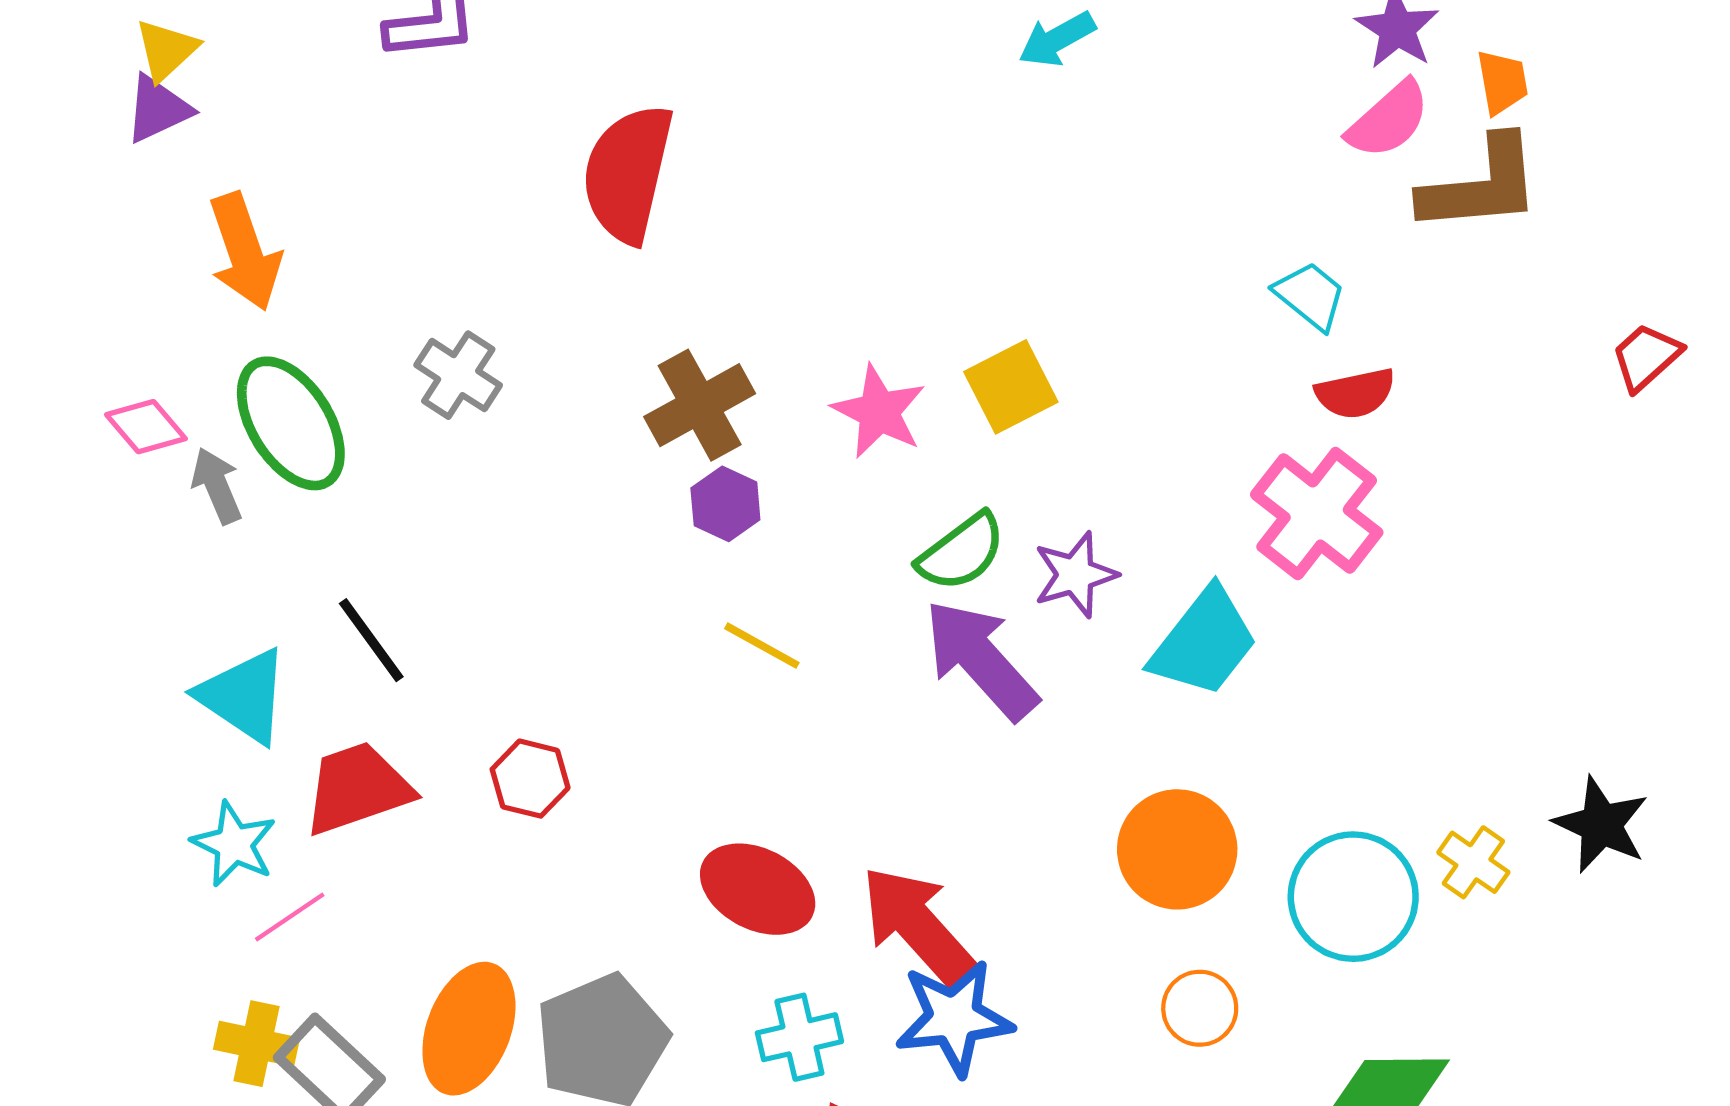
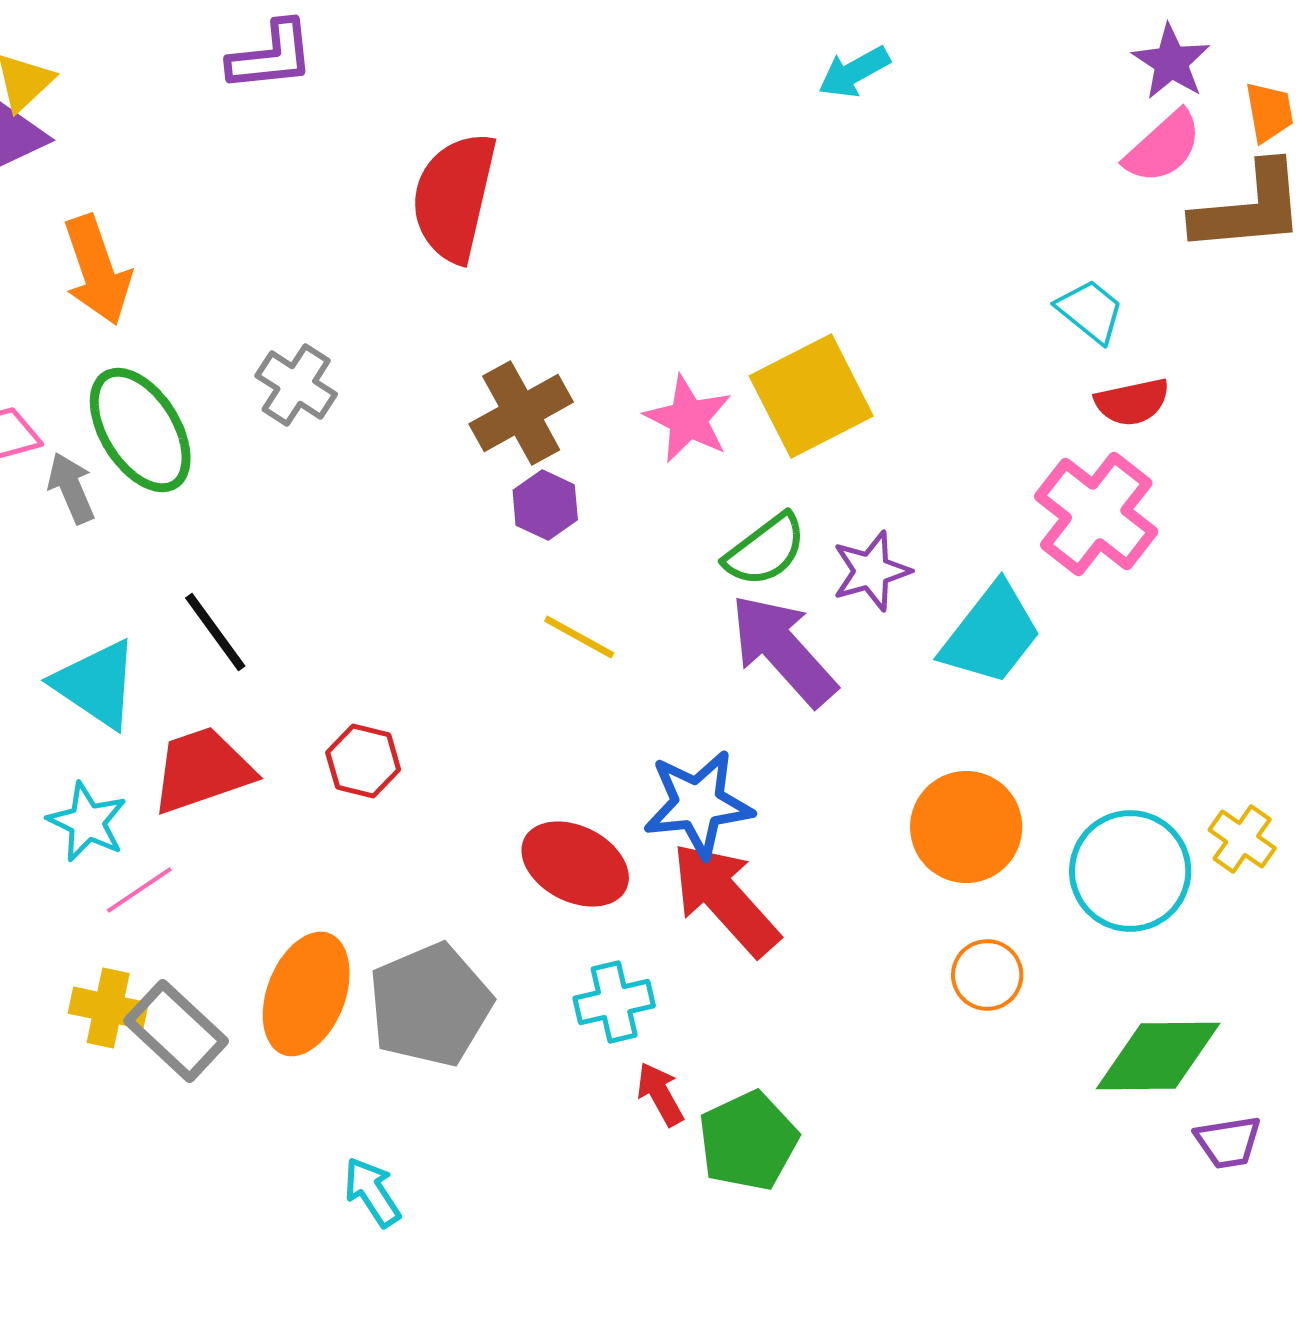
yellow square: (1011, 387) -> (811, 396), size x1.4
blue star: (954, 1018) -> (698, 804), moved

